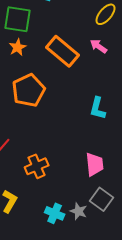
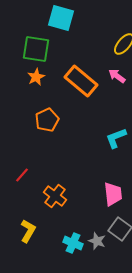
orange pentagon: (29, 90) -> (47, 120), size x0.7
cyan L-shape: (98, 108) -> (116, 138), turned 55
orange cross: (37, 166) -> (55, 196), turned -30

